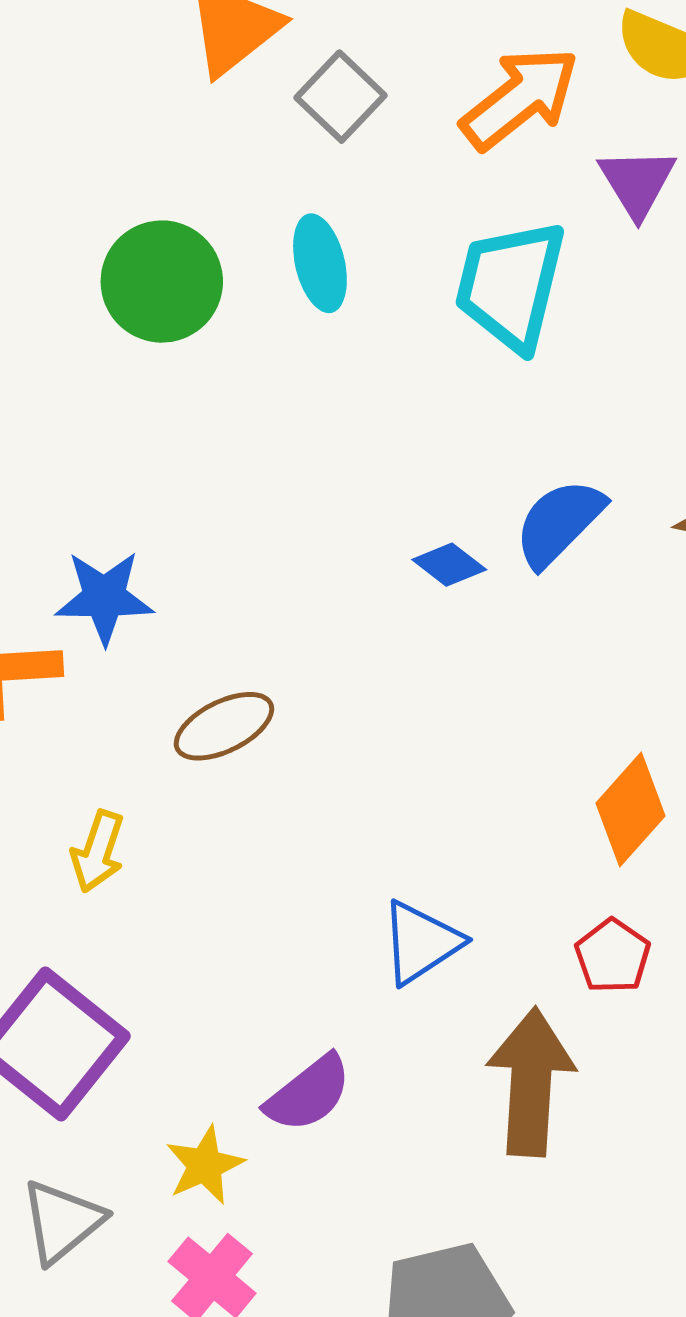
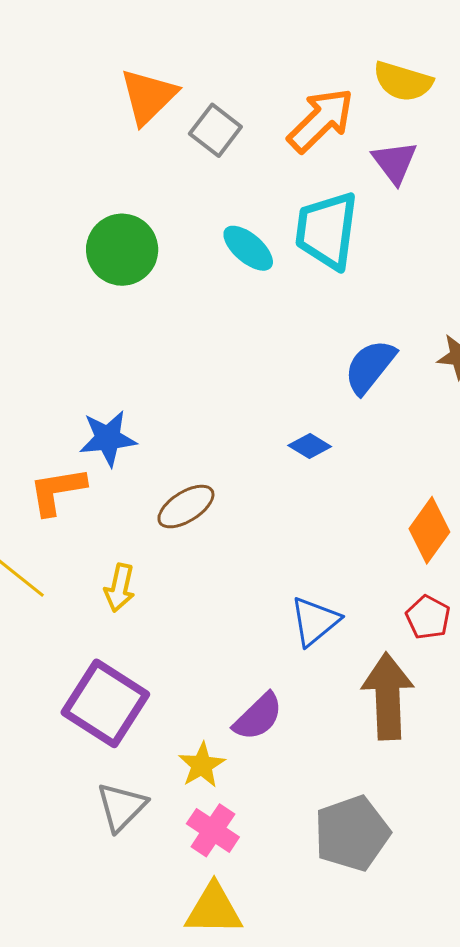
cyan ellipse: (320, 263) -> (248, 248), moved, turned -30
blue diamond: (449, 565) -> (310, 446), moved

